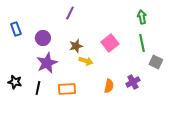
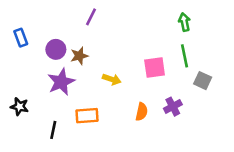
pink square: (110, 43) -> (155, 68), moved, turned 30
brown star: (76, 46) -> (79, 56), moved
black line: (38, 88) -> (53, 130), moved

